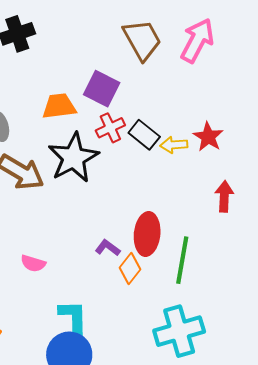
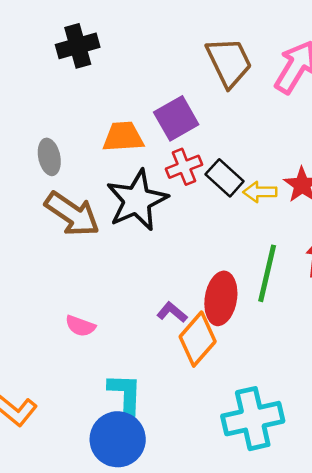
purple square: (102, 89) -> (176, 118), turned 30
green line: (182, 260) -> (267, 273), moved
orange diamond: (130, 268) -> (198, 339), size x1.4

